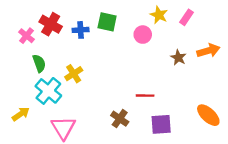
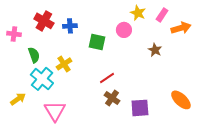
green square: (107, 22) -> (97, 42), moved
pink cross: (26, 36) -> (14, 34), moved, turned -32
orange arrow: (208, 51) -> (181, 28), moved
red line: (145, 96) -> (107, 78), moved, turned -35
brown cross: (120, 119) -> (112, 98), moved

